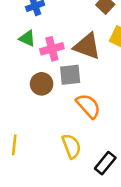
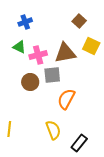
brown triangle: (87, 46) -> (65, 53), turned -30
orange semicircle: (88, 106) -> (66, 99), turned -110

